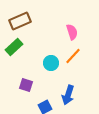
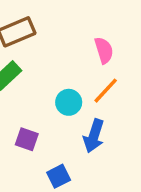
blue arrow: (68, 95) -> (94, 136), moved

